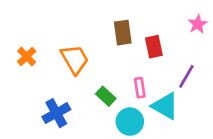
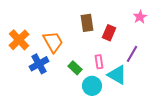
red rectangle: (154, 47) -> (109, 33), turned 35
orange cross: (27, 57) -> (19, 40), size x1.5
blue cross: (56, 113) -> (39, 64), moved

